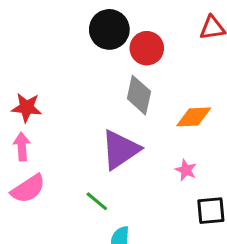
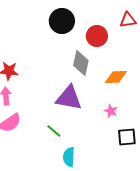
red circle: (147, 48) -> (97, 36), moved
purple triangle: (120, 150) -> (69, 98), turned 44

